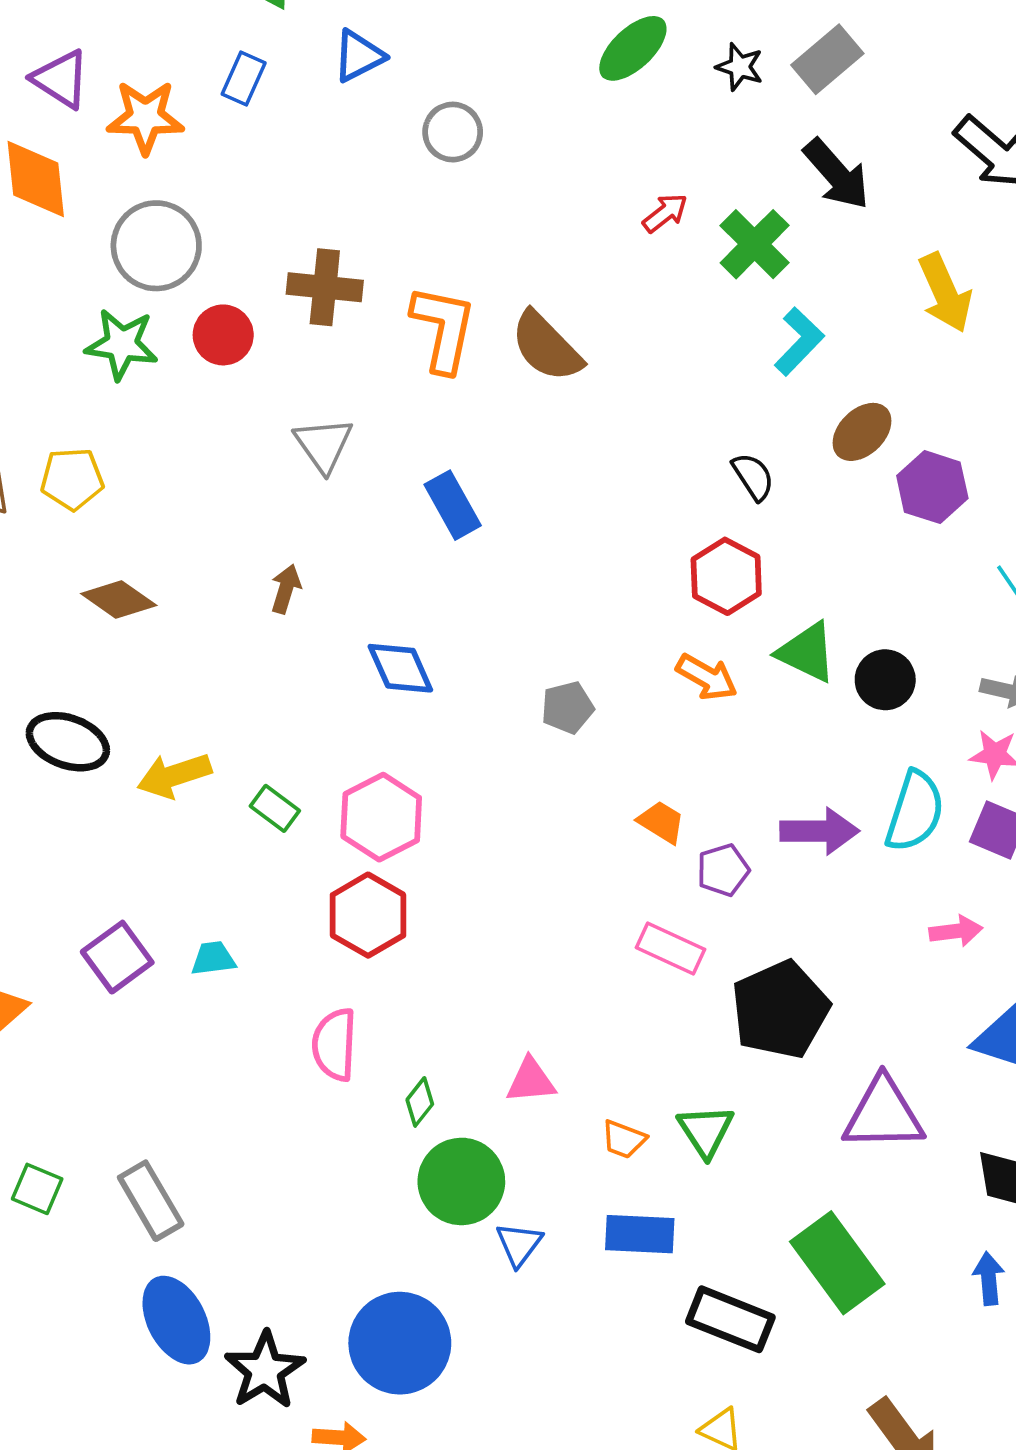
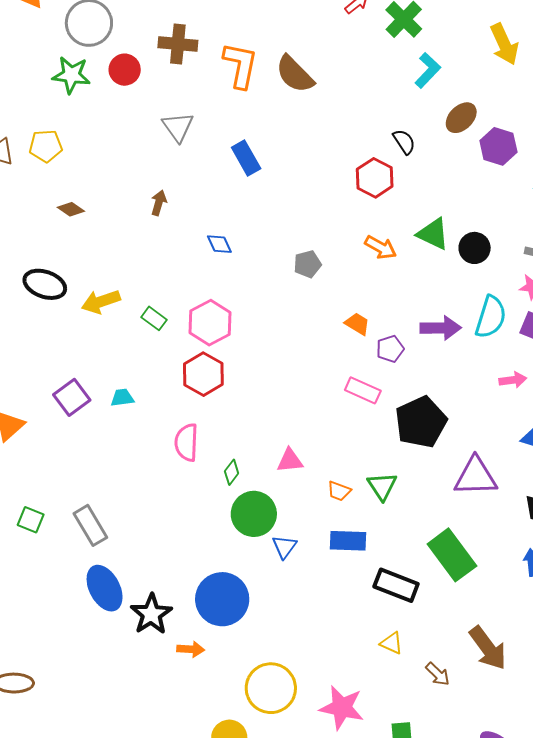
red hexagon: (726, 576) -> (375, 178), moved
brown diamond: (119, 600) -> (71, 209), size x0.7
blue diamond: (400, 668) -> (219, 244), size x0.7

